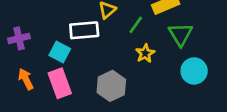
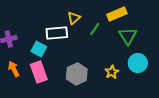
yellow star: (145, 53) -> (112, 72), moved

